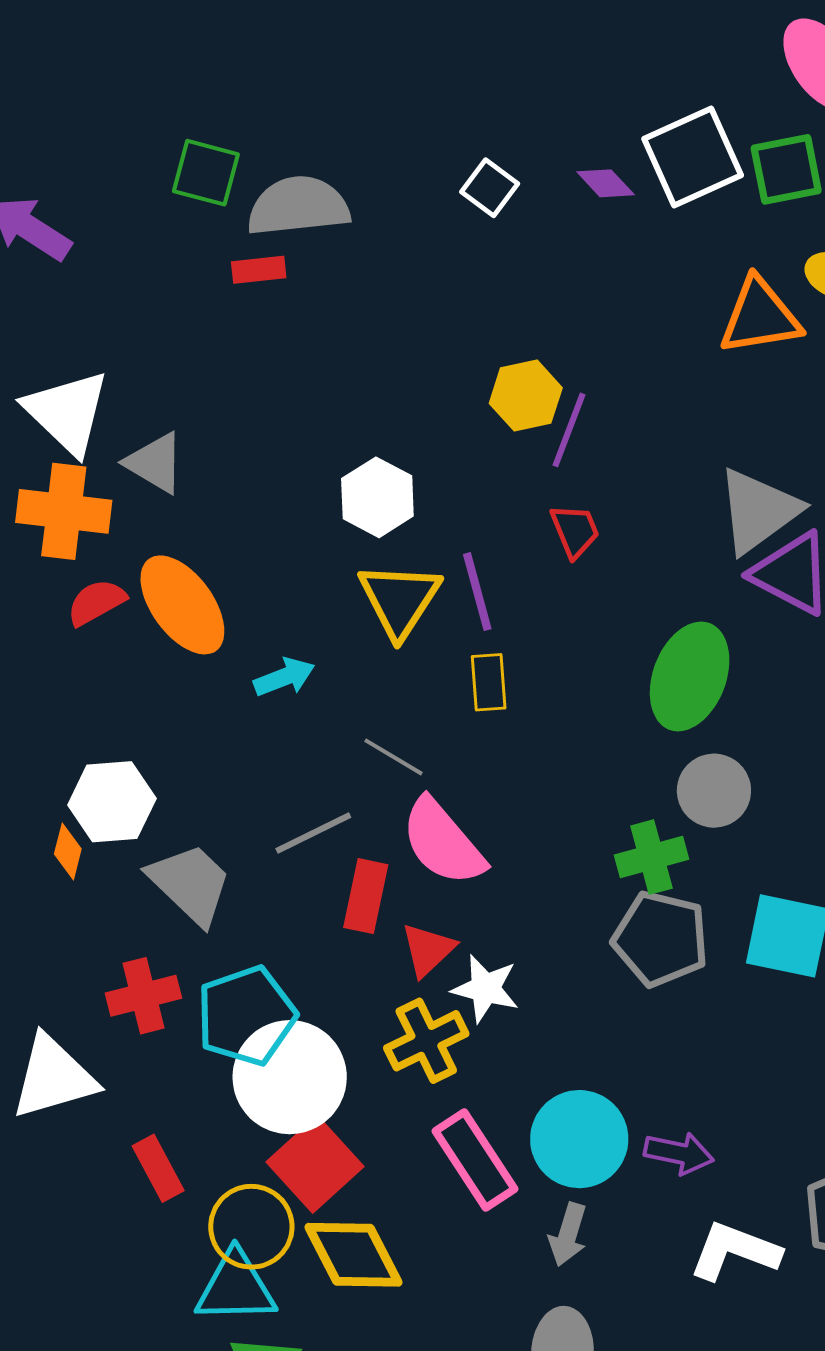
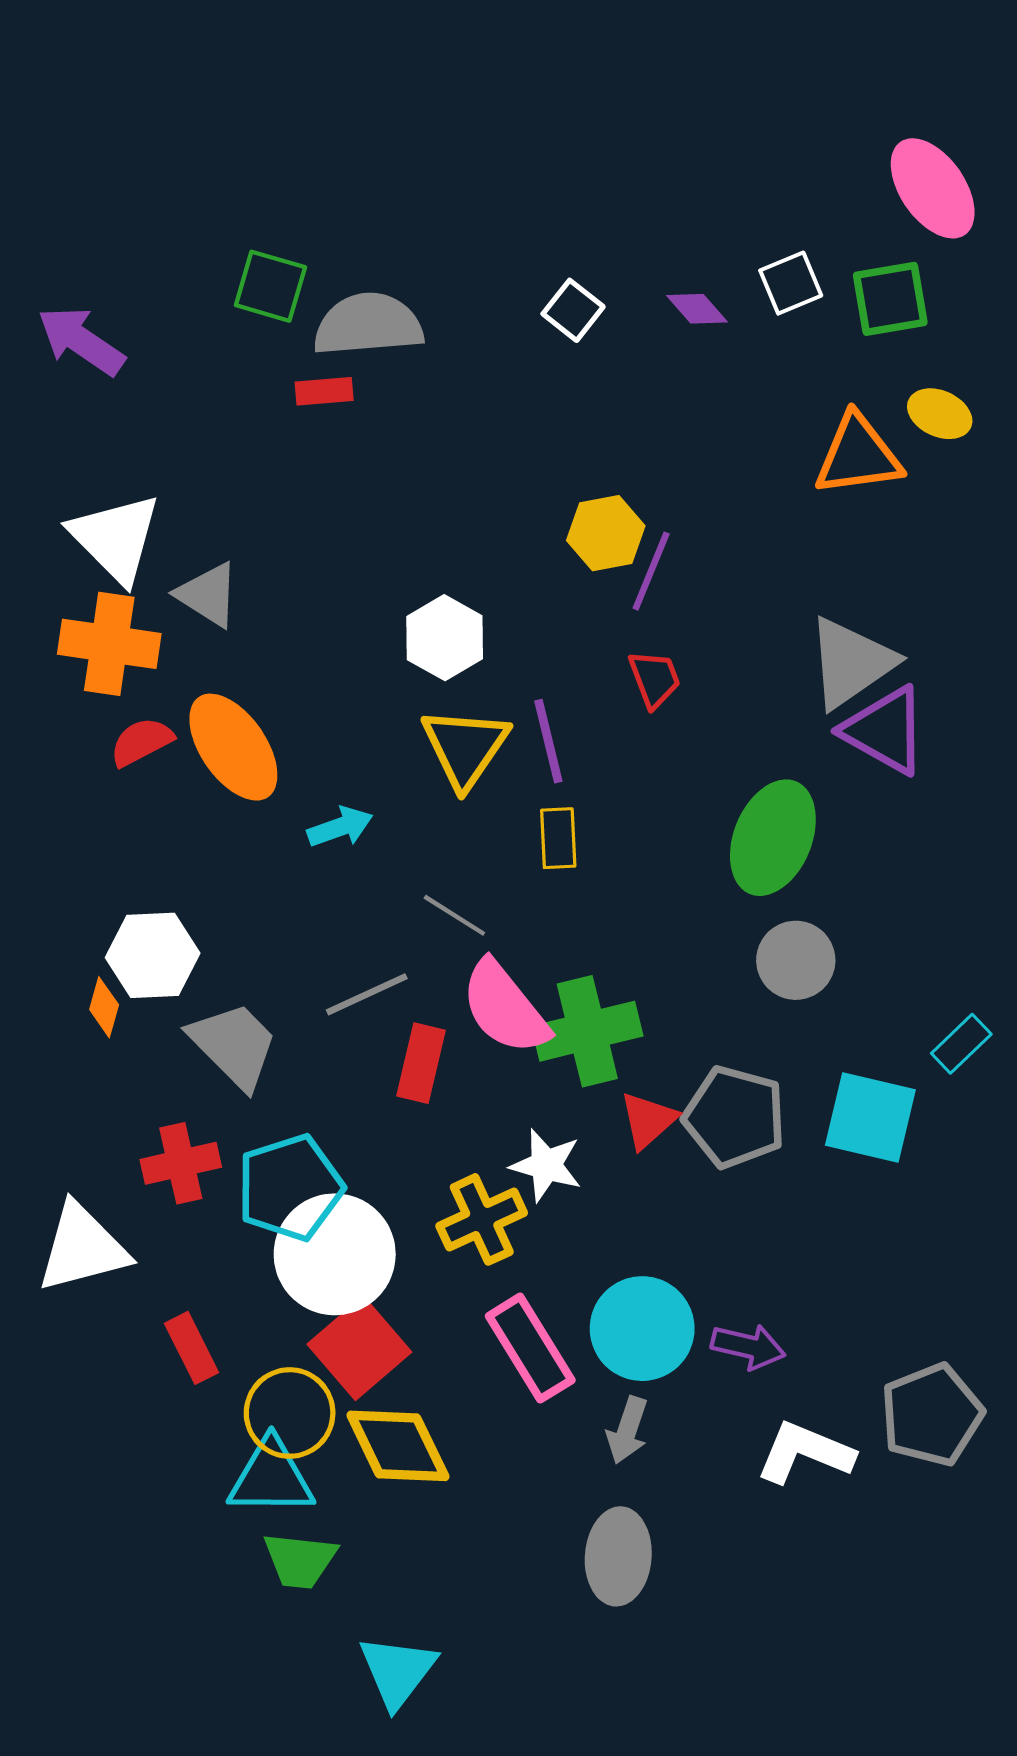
white square: (693, 157) -> (791, 283), size x0.6
green cross: (651, 857) -> (587, 1031), moved, size x1.4
red triangle: (428, 950) -> (648, 1120), moved

